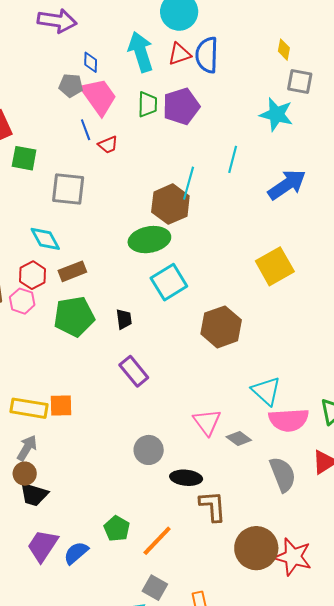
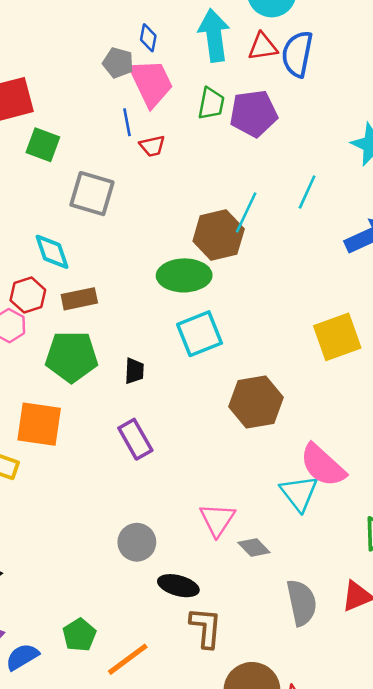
orange square: (61, 405) -> (39, 424), moved, size x1.5
pink semicircle: (289, 420) -> (323, 465), moved, turned 36

